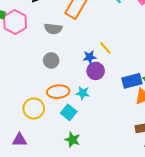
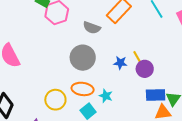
gray circle: (51, 60) -> (83, 58), size x1.6
purple circle: (96, 71) -> (145, 69), moved

